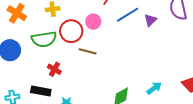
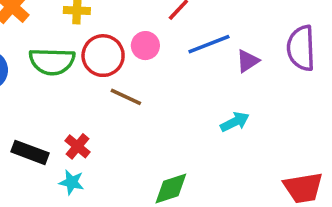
red cross: (54, 69) -> (77, 146), moved
cyan arrow: (154, 88) -> (235, 122), moved

